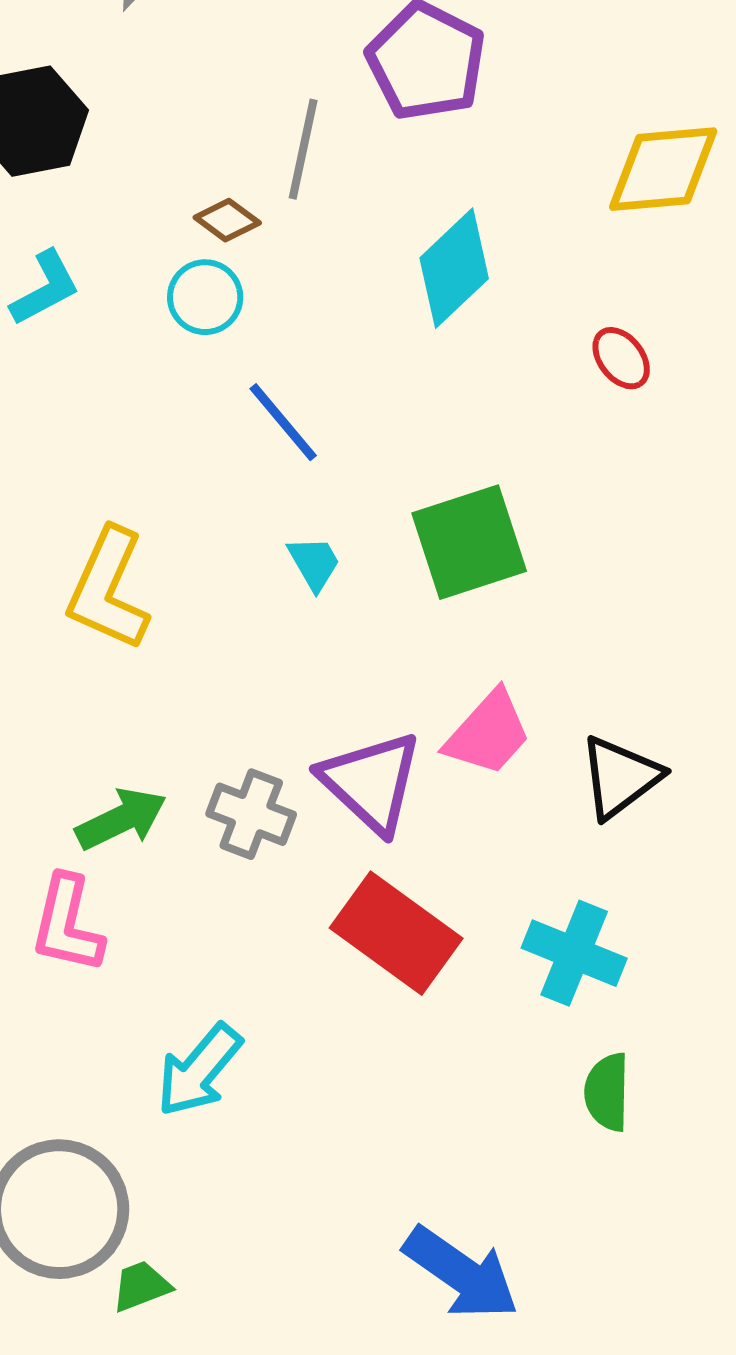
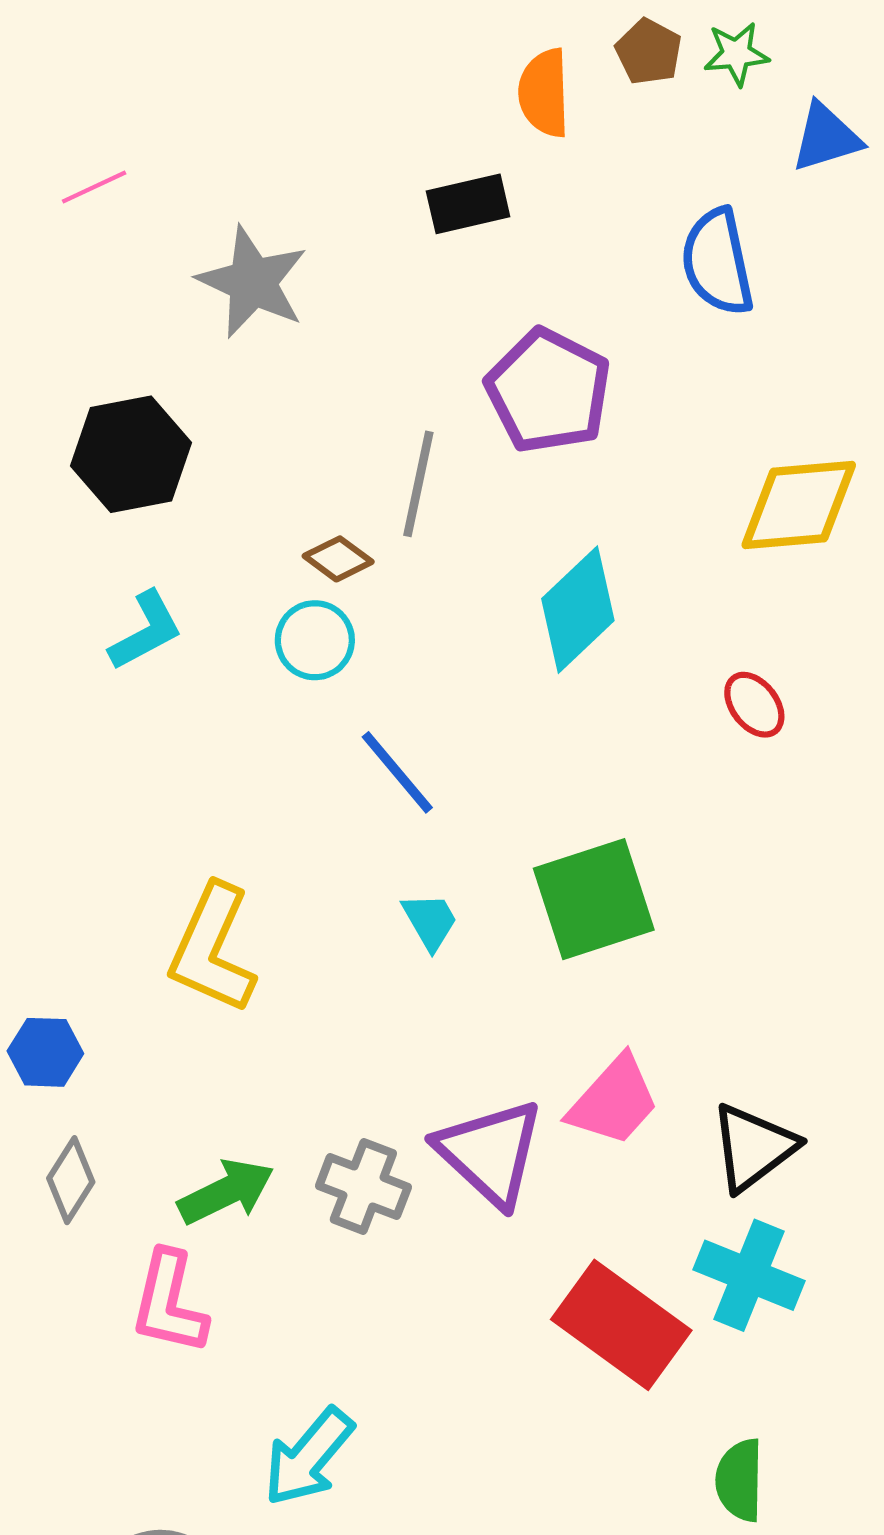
red rectangle: (396, 933) -> (621, 1325), moved
cyan cross: (574, 953) -> (749, 1275), moved

